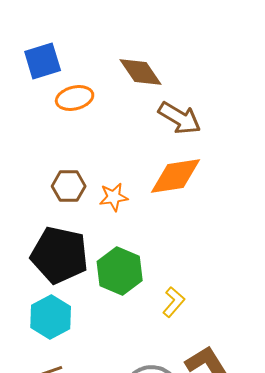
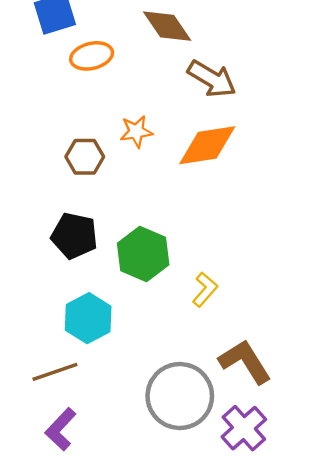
orange star: (114, 197) -> (136, 132), moved
black pentagon: (60, 255) -> (74, 236), size x0.7
cyan hexagon: (51, 317) -> (88, 318), moved

